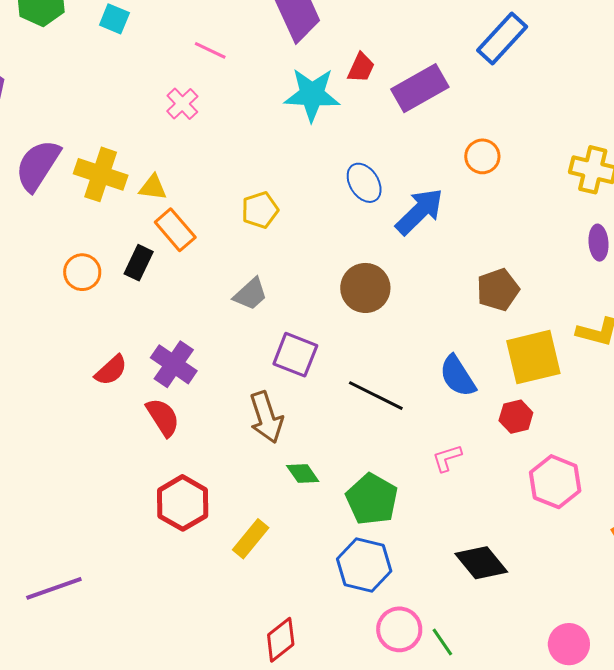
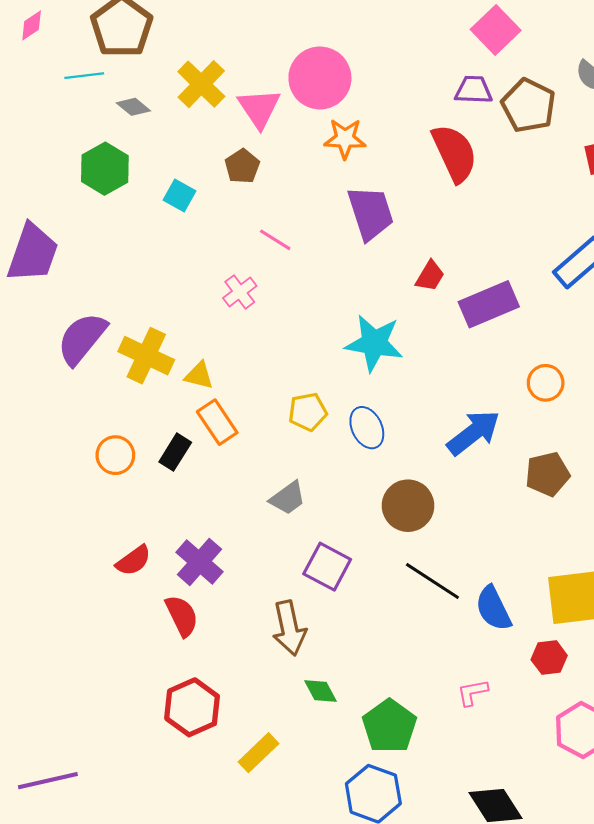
cyan star: (312, 95) -> (374, 343), moved
blue ellipse: (364, 183) -> (367, 428), moved
brown pentagon: (498, 290) -> (547, 474), moved
black line: (376, 396) -> (432, 581), moved

